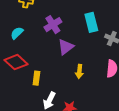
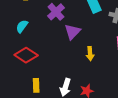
yellow rectangle: (36, 78) -> (36, 85), moved

